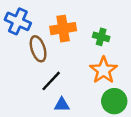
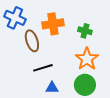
black line: (51, 81) -> (43, 68), turned 30
green circle: (114, 101) -> (85, 85), moved

